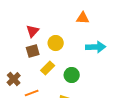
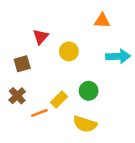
brown square: (33, 51) -> (22, 64), moved
yellow rectangle: (48, 68) -> (59, 99), moved

